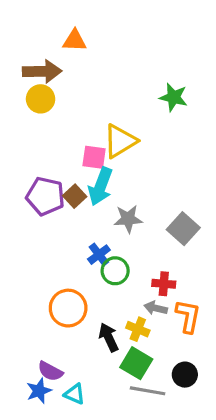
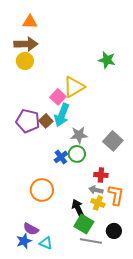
orange triangle: (75, 41) -> (30, 22), moved
pink square: (94, 157) -> (58, 97), turned 35
green circle: (115, 271) -> (77, 154), moved
yellow cross: (138, 329) -> (98, 203), moved
black arrow: (109, 337) -> (78, 208), moved

